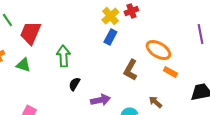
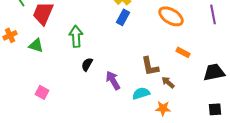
orange ellipse: (158, 50) -> (171, 16), moved
brown L-shape: (130, 70) -> (150, 66), moved, turned -40
purple arrow: (100, 100) -> (113, 80), turned -108

